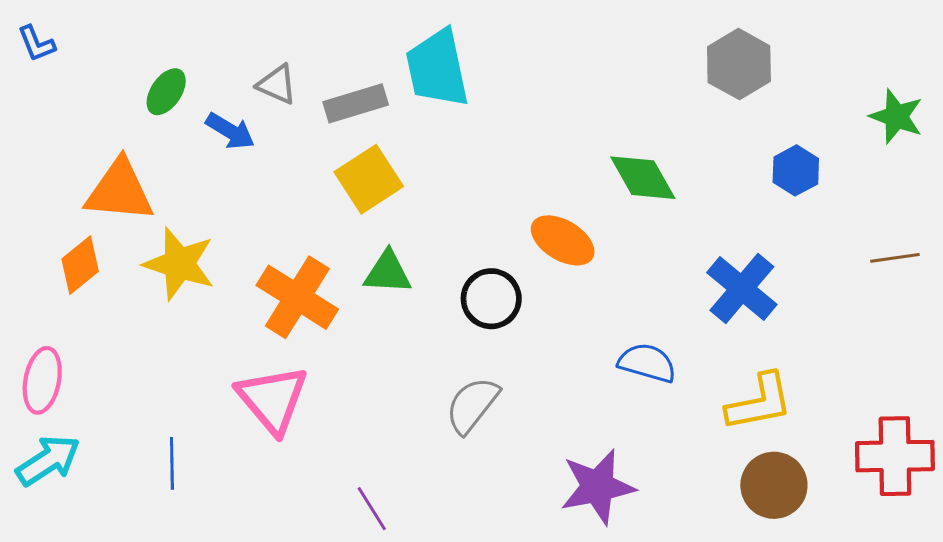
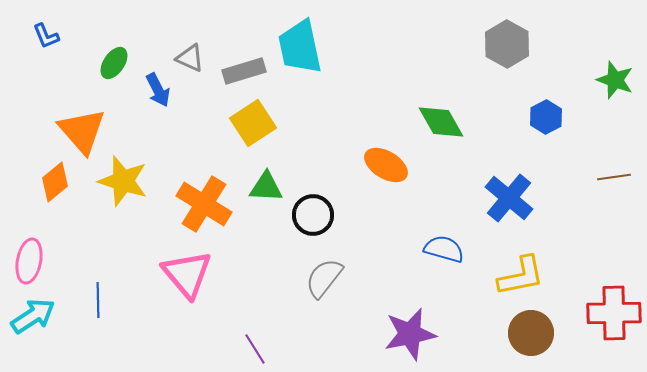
blue L-shape: (36, 44) -> (46, 36), moved
blue arrow: (230, 131) -> (158, 90), turned 32
orange triangle: (119, 191) -> (82, 131), turned 44
black circle: (491, 299) -> (313, 215), moved
blue line: (172, 463) -> (98, 300), moved

